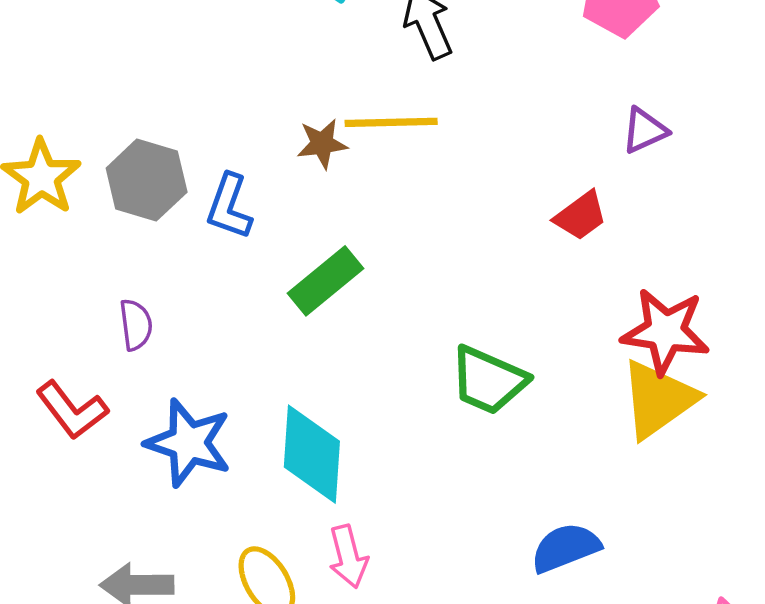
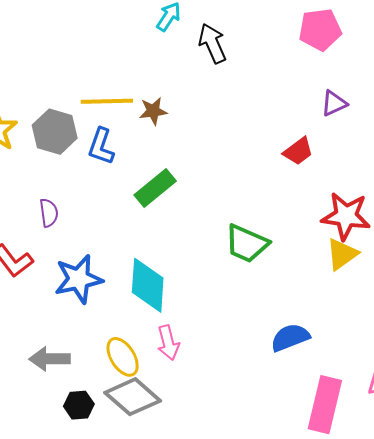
yellow line: (391, 122) -> (107, 101), moved
yellow triangle: (658, 399) -> (342, 254), size x0.7
blue star: (189, 443) -> (79, 279), turned -30

